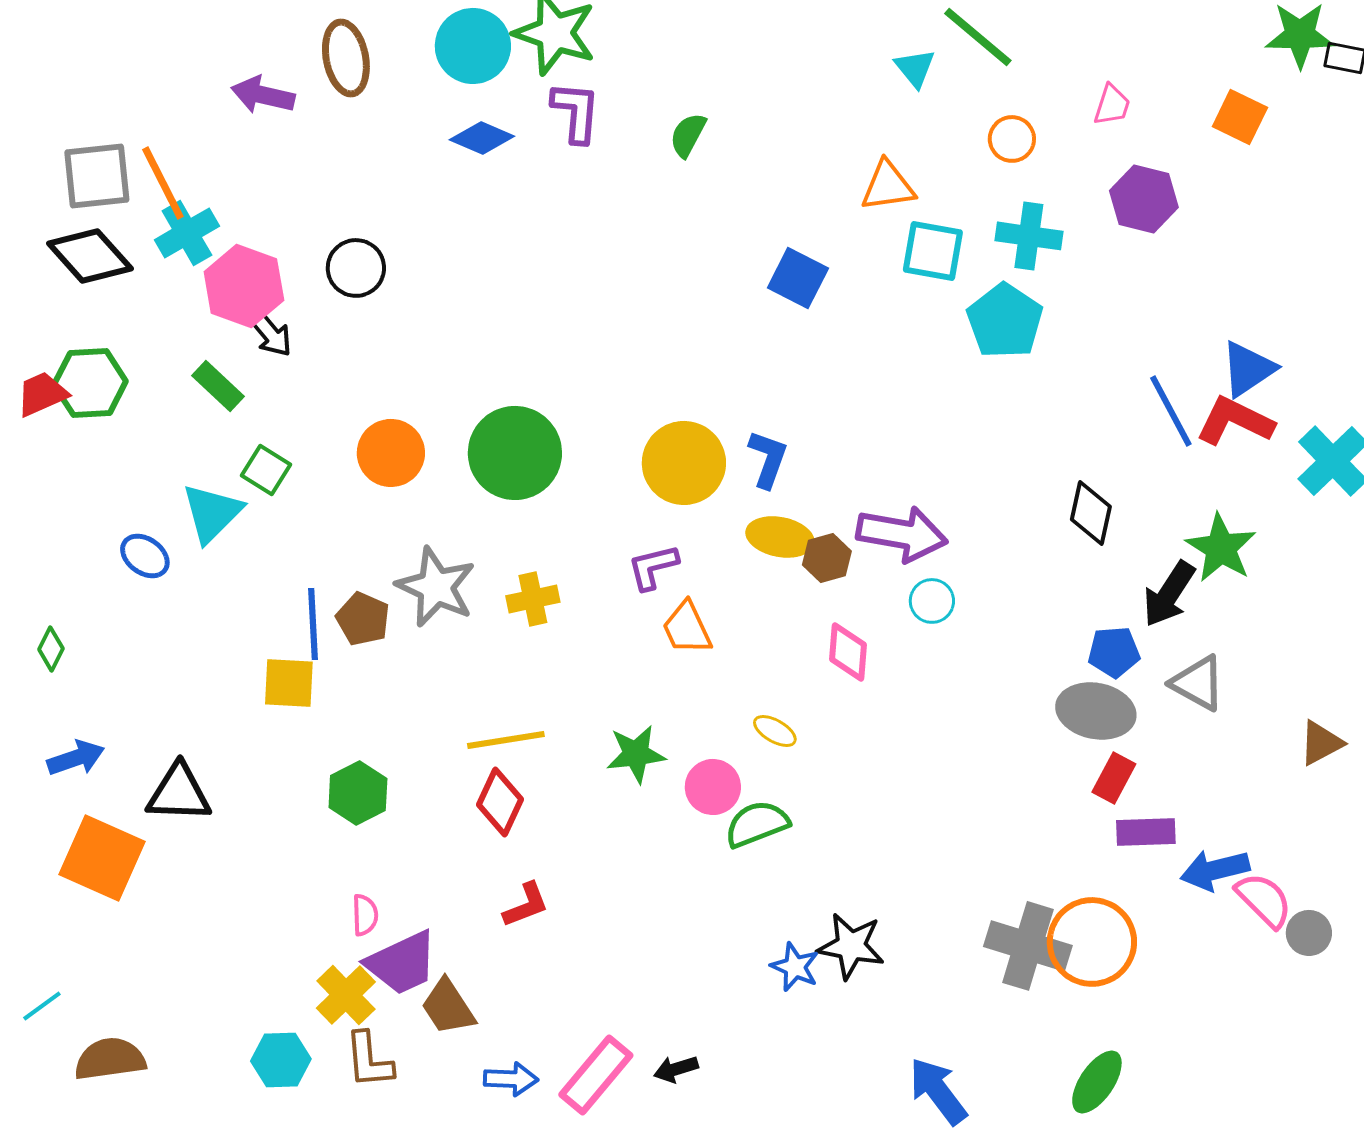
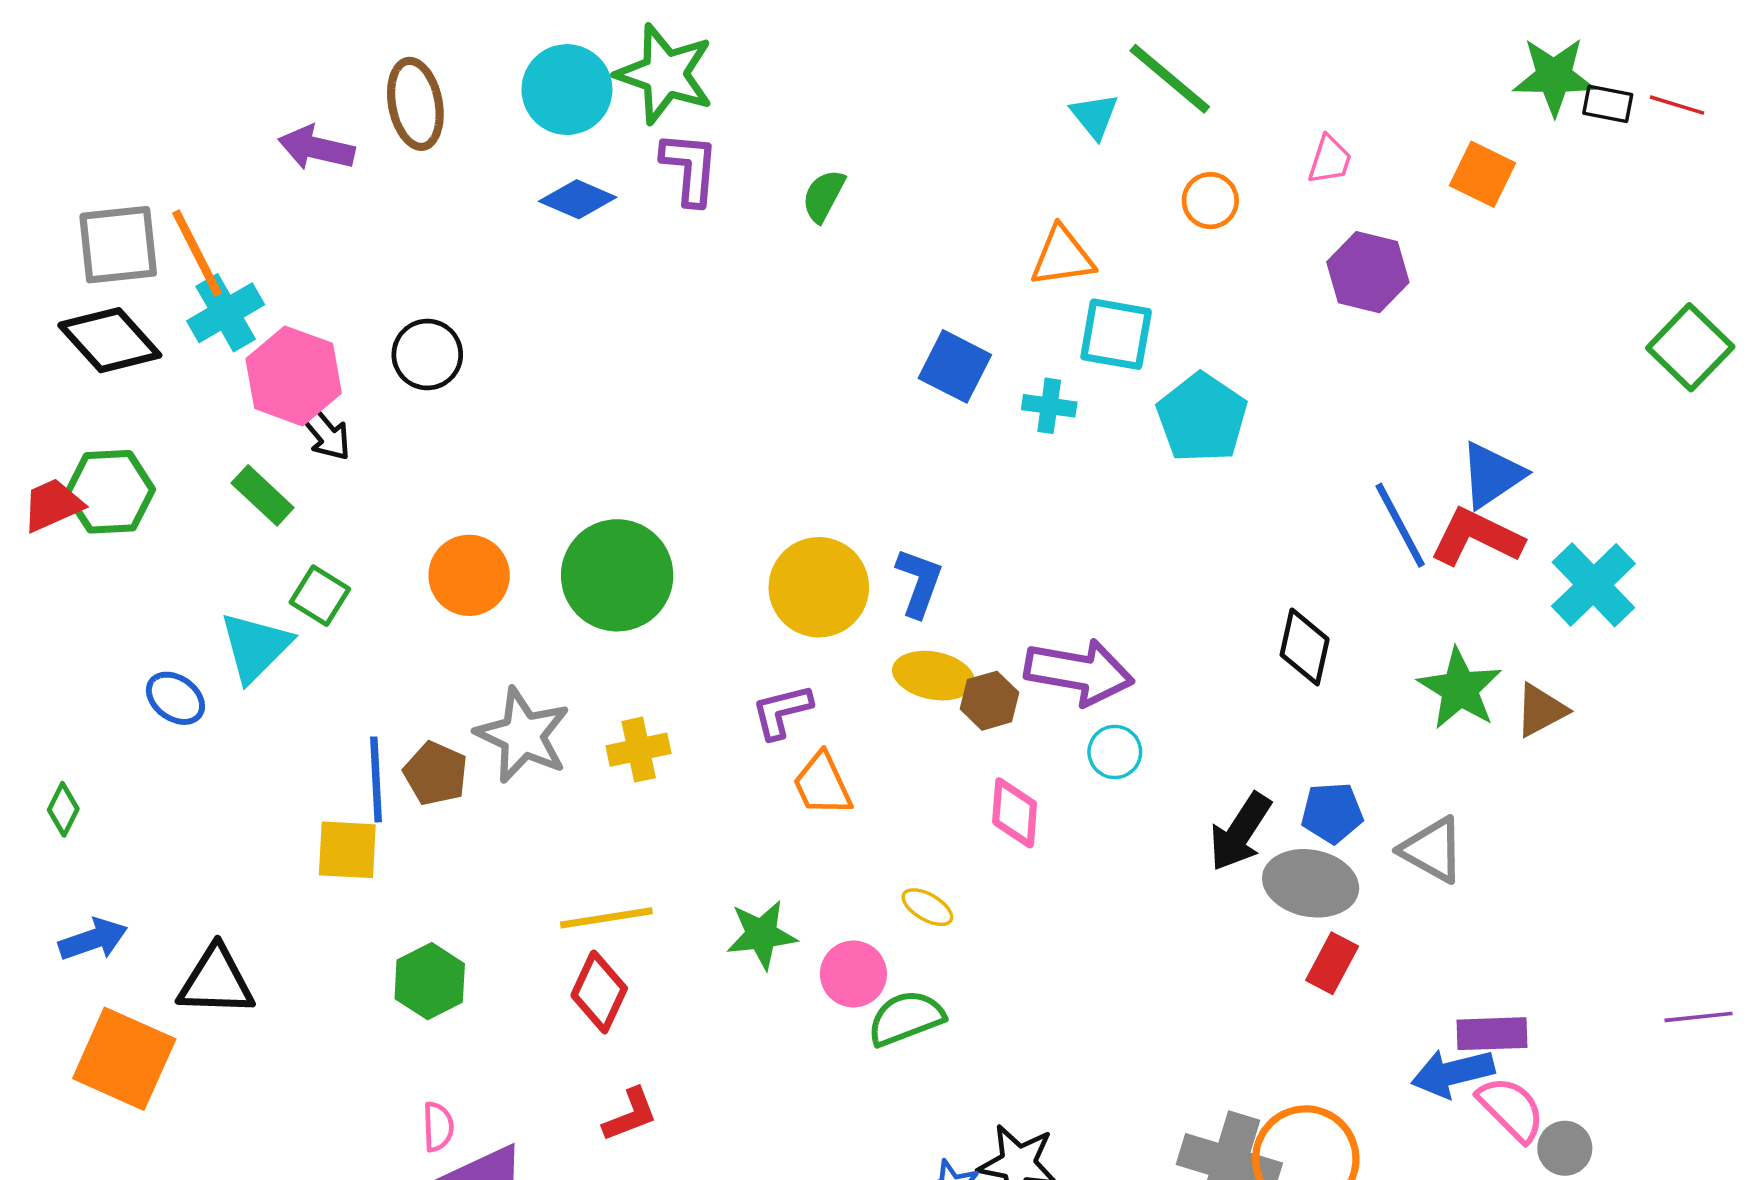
cyan cross: (1029, 236) -> (1049, 406), moved, size x0.7
black arrow: (1169, 594) -> (1240, 832), moved
brown triangle: (1321, 743) -> (1541, 710), moved
purple rectangle: (1146, 832) -> (1492, 1034), moved

